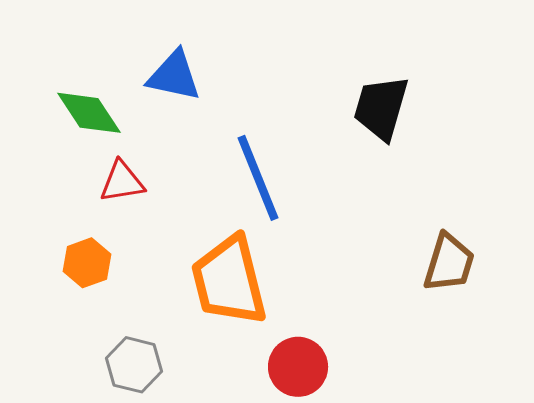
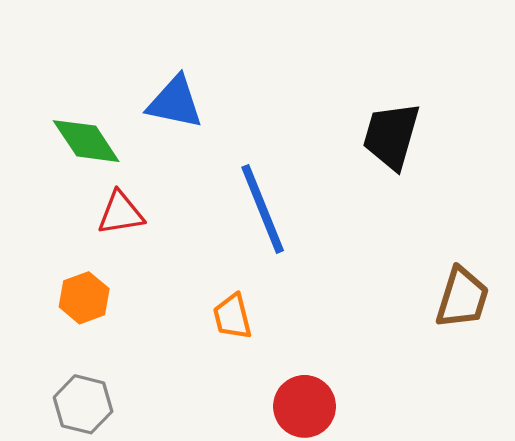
orange trapezoid: (229, 281) -> (232, 317), size x0.5
gray hexagon: (134, 365) -> (83, 404), moved

